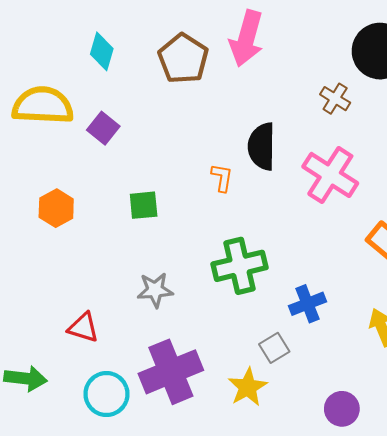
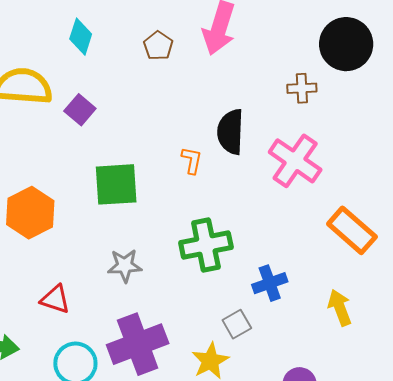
brown pentagon: (183, 59) -> (158, 46), size x0.6
brown cross: (335, 99) -> (302, 88), turned -36
green square: (144, 205) -> (116, 184), size x1.6
orange hexagon: (56, 208) -> (30, 213), moved, size x1.4

